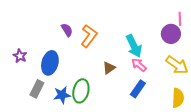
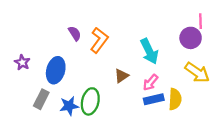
pink arrow: (139, 65) -> (150, 82), moved, turned -91
blue rectangle: (138, 89) -> (154, 99), turned 42
yellow semicircle: (178, 98) -> (175, 99), moved

